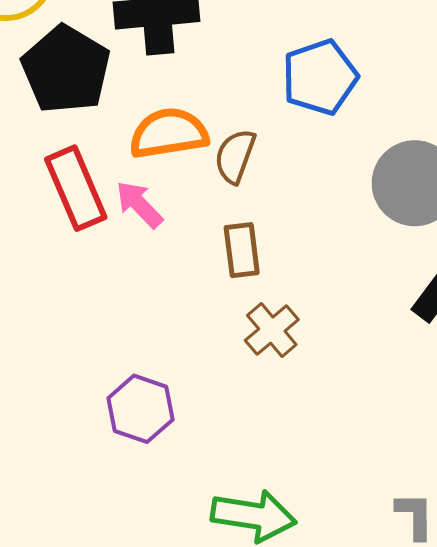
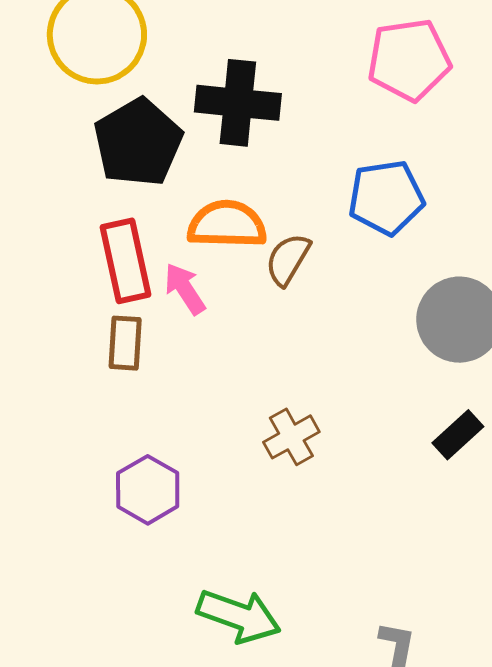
brown rectangle: (242, 250) -> (125, 343), moved

